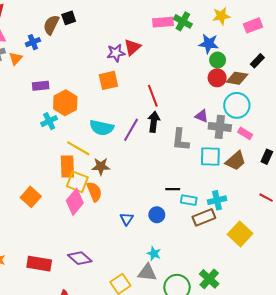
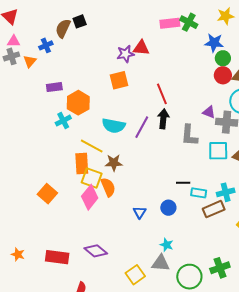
red triangle: (132, 47) -> (141, 48), turned 48
green cross: (209, 279) -> (220, 268), turned 30

